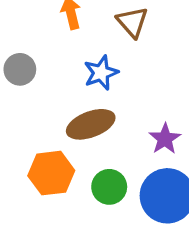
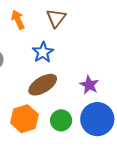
brown triangle: (132, 22) -> (56, 18), turned 30

